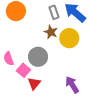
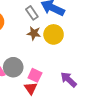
gray circle: (38, 57) -> (13, 67), moved
pink square: (23, 70) -> (35, 75), moved

